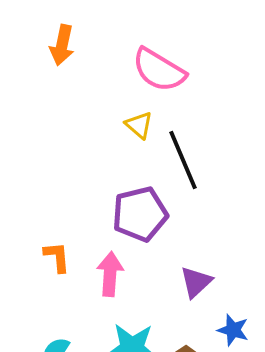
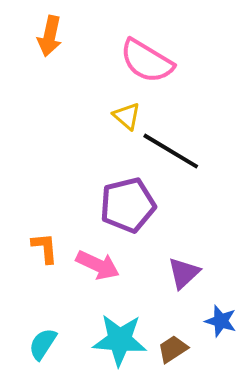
black line: (183, 160) -> (171, 151), turned -36
pink arrow: (110, 274) -> (98, 265), turned 111

